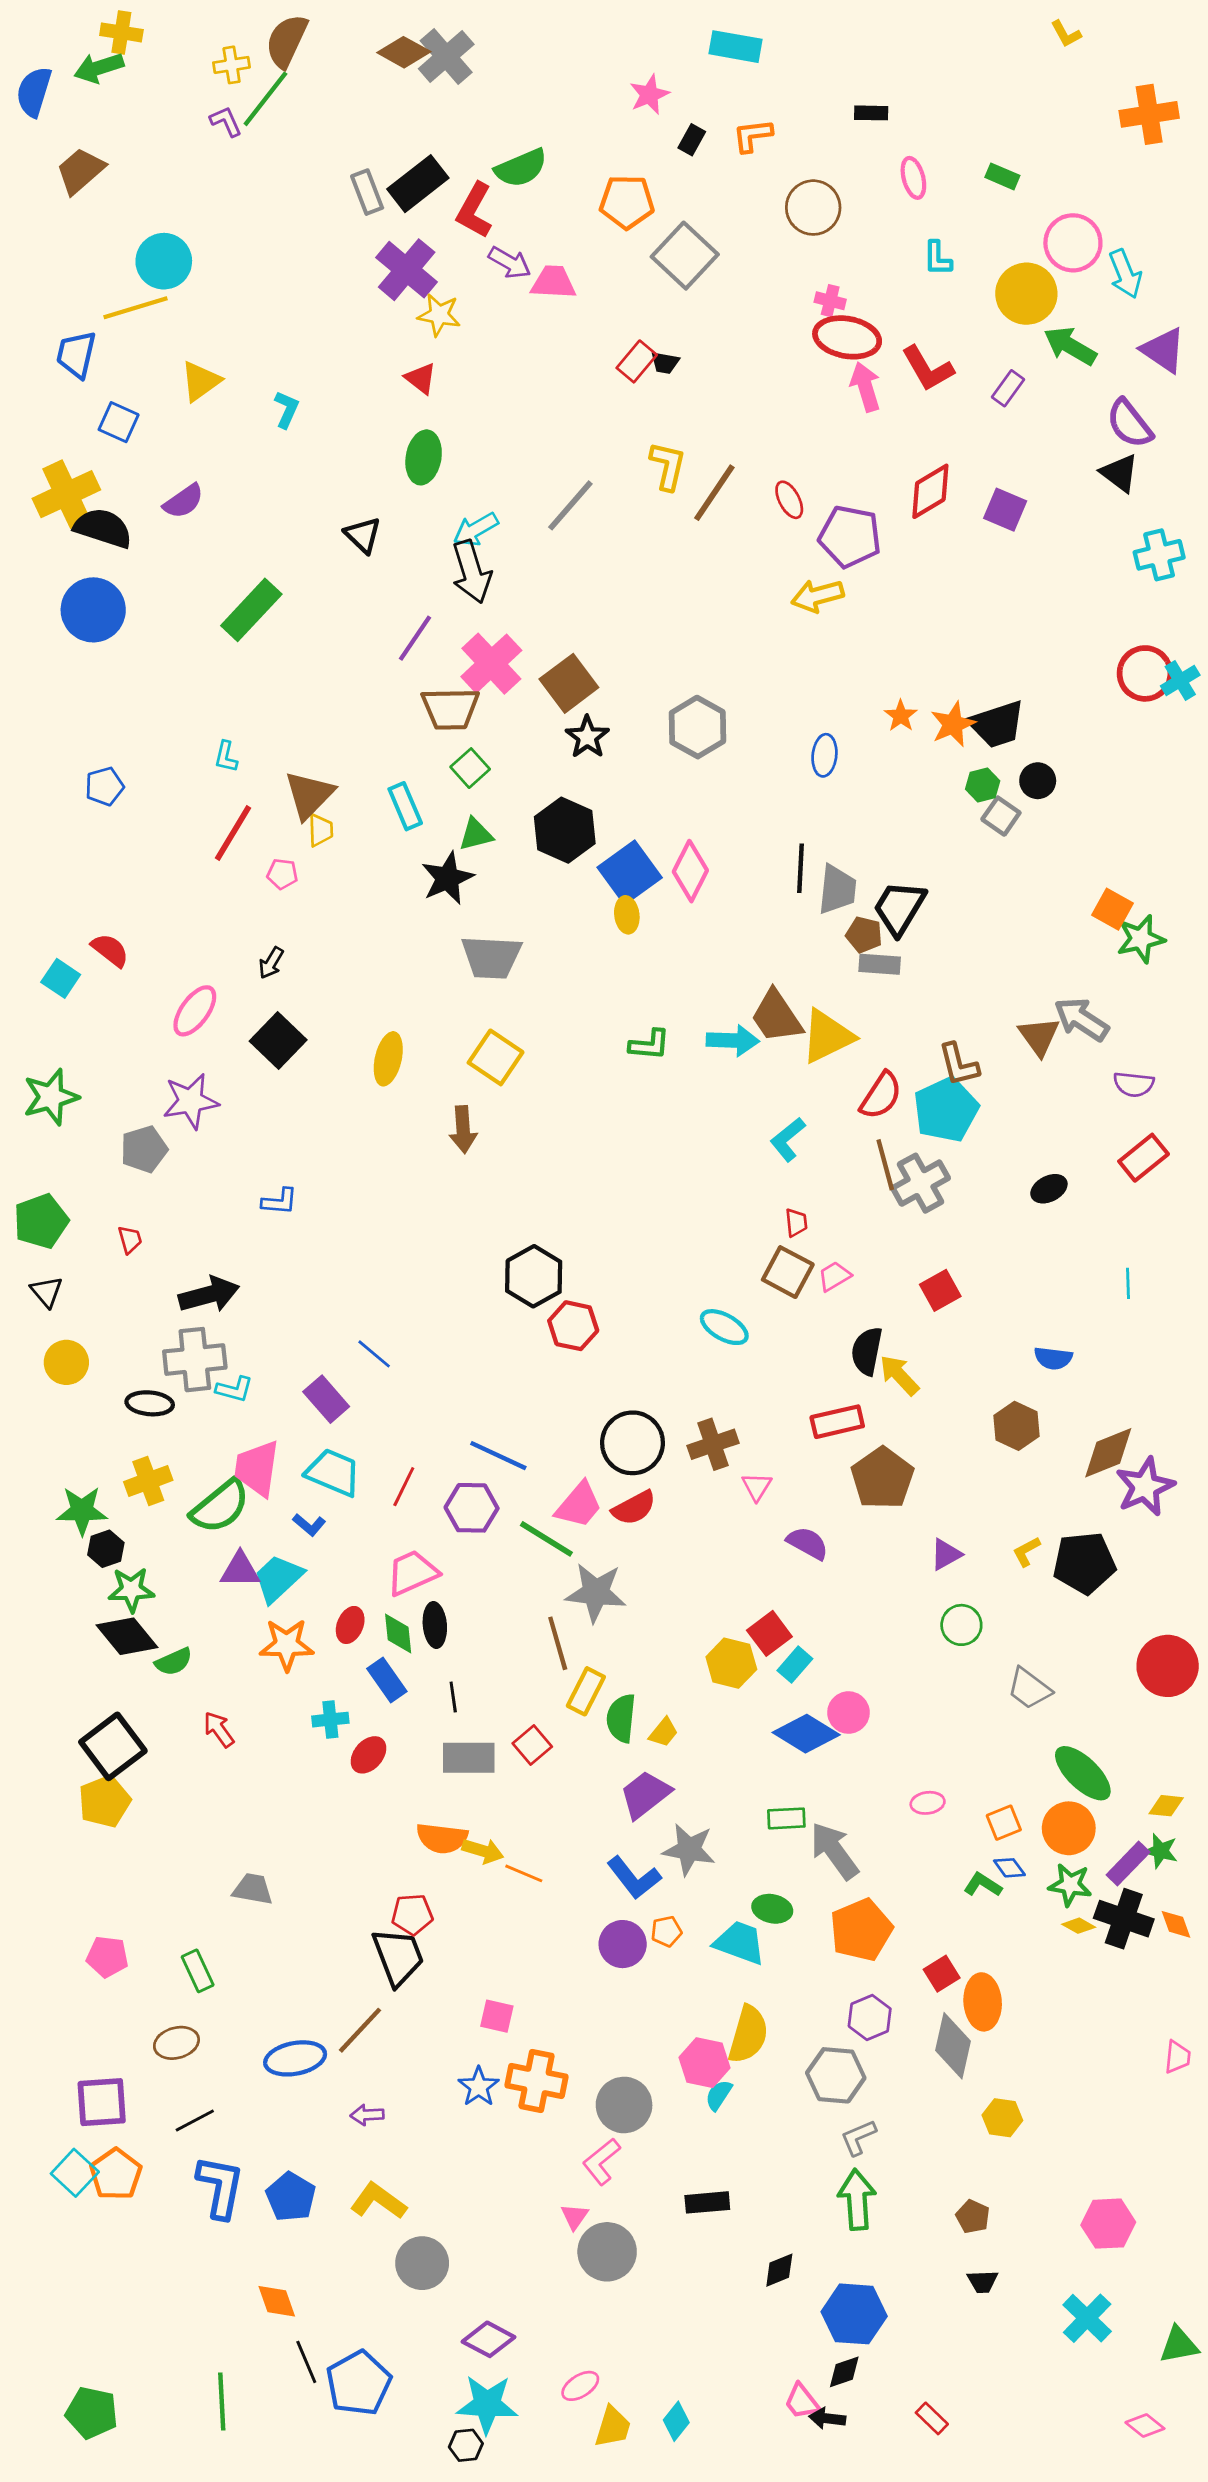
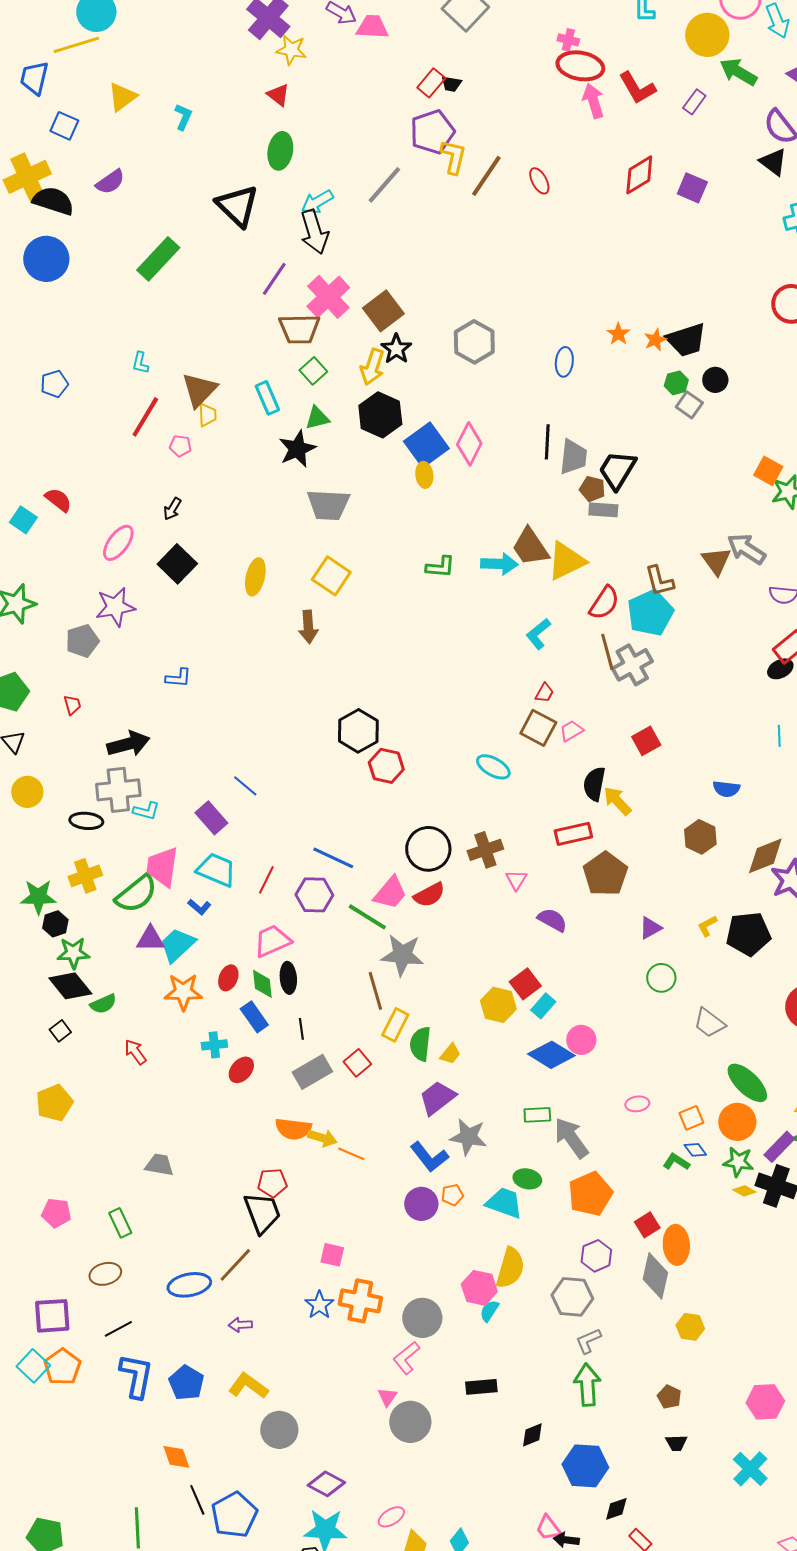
black triangle: (363, 535) -> (237, 206), size x1.6
purple pentagon: (850, 536) -> (432, 132), moved, turned -30
yellow arrow: (817, 596) -> (372, 367), moved, turned -57
orange star: (953, 724) -> (655, 340), size x0.7
black ellipse: (1049, 1189) -> (780, 669), moved
red trapezoid: (796, 1223) -> (544, 693), turned 35
black square: (113, 1746) -> (60, 1031), moved, size x0.5
gray rectangle: (469, 1758) -> (312, 1072), turned -30
black diamond: (844, 2372) -> (616, 1509), moved

